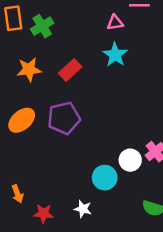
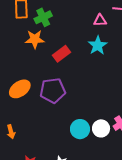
orange star: (29, 70) -> (35, 39), moved
cyan circle: (105, 178) -> (80, 129), moved
orange arrow: (17, 194) -> (11, 132), moved

